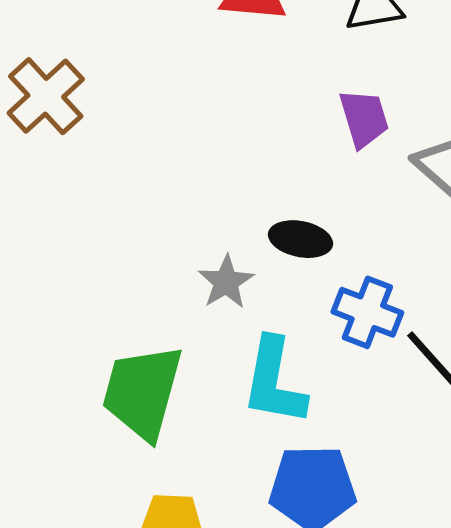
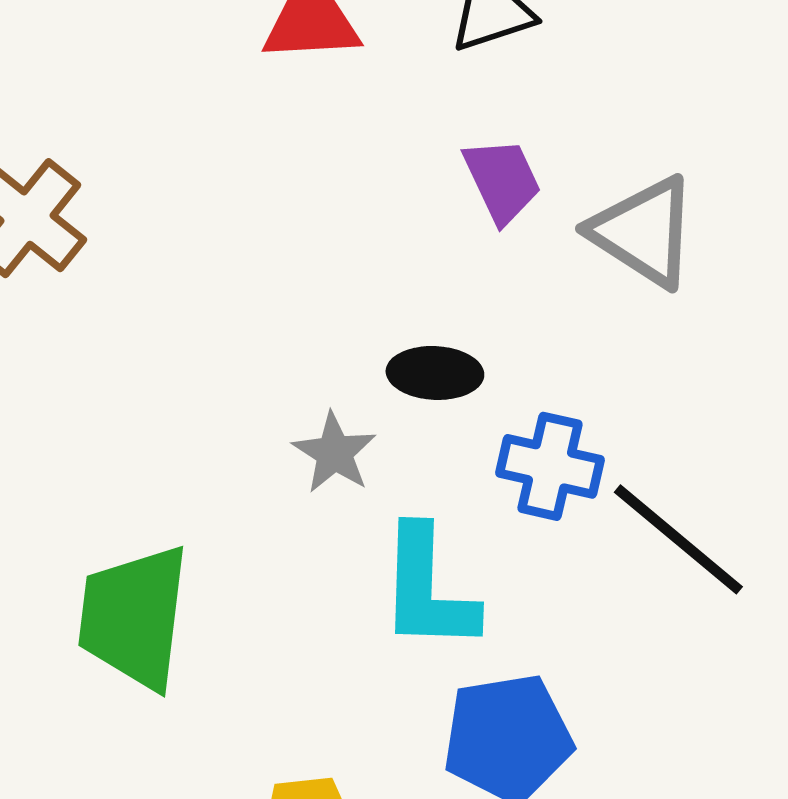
green trapezoid: (142, 392) -> (134, 617), moved

